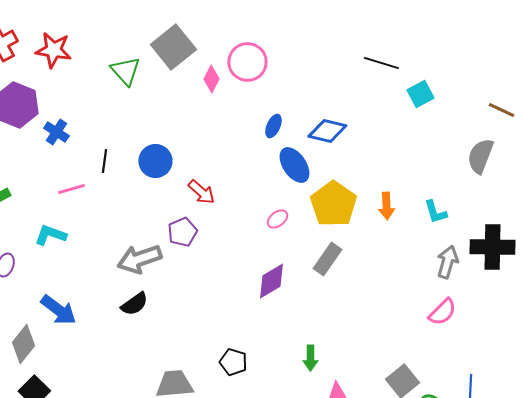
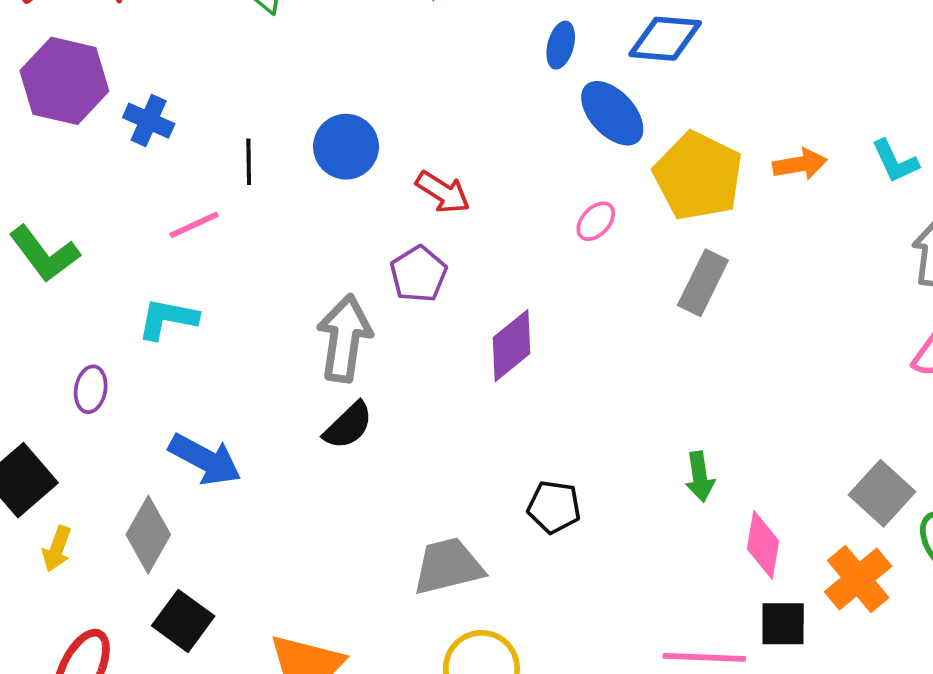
orange arrow: (386, 206) -> (800, 164), turned -88
gray arrow: (139, 259) -> (344, 338), turned 126
purple diamond: (271, 281) -> (512, 346), moved

